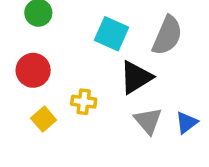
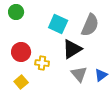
red circle: (33, 70) -> (21, 52), moved
yellow square: (44, 119) -> (21, 82), moved

